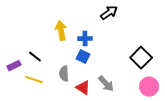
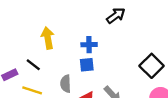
yellow arrow: (61, 31) -> (48, 38), moved
blue square: (83, 57) -> (87, 65), turned -32

